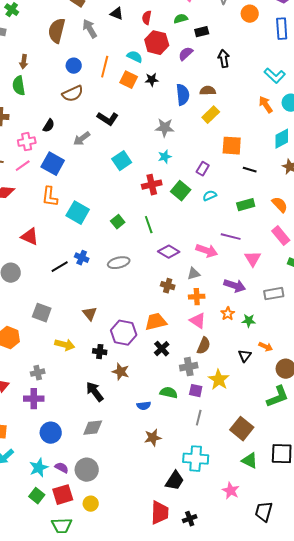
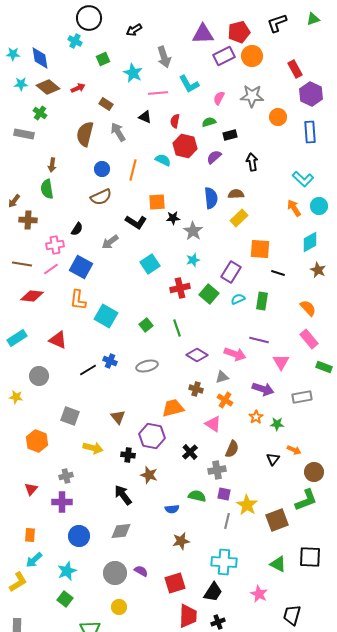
orange square: (129, 80) -> (157, 202), moved, turned -30
black star: (152, 80) -> (173, 218), moved
gray star: (165, 128) -> (193, 231), turned 30
purple rectangle: (203, 169) -> (231, 272), size x1.5
green rectangle: (246, 205) -> (262, 301), moved, turned -66
orange cross: (197, 297) -> (225, 400), turned 35
pink triangle: (198, 321) -> (213, 424), moved
orange trapezoid: (156, 322) -> (173, 408), moved
yellow star: (219, 380) -> (247, 505), moved
brown square: (242, 429) -> (277, 520), moved, turned 30
purple semicircle: (62, 468) -> (141, 571), moved
black trapezoid: (175, 481) -> (213, 592), moved
red square: (63, 495) -> (175, 583), moved

